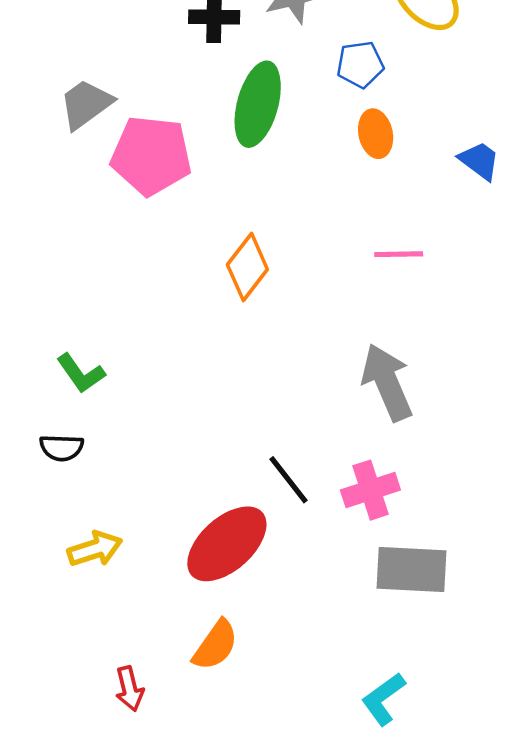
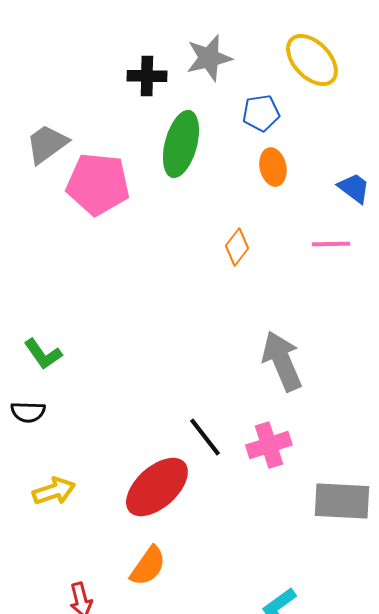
pink line: (399, 254) -> (331, 244), moved
orange diamond: (247, 267) -> (237, 247), moved, size x0.7
gray rectangle: (411, 570) -> (342, 501), moved

